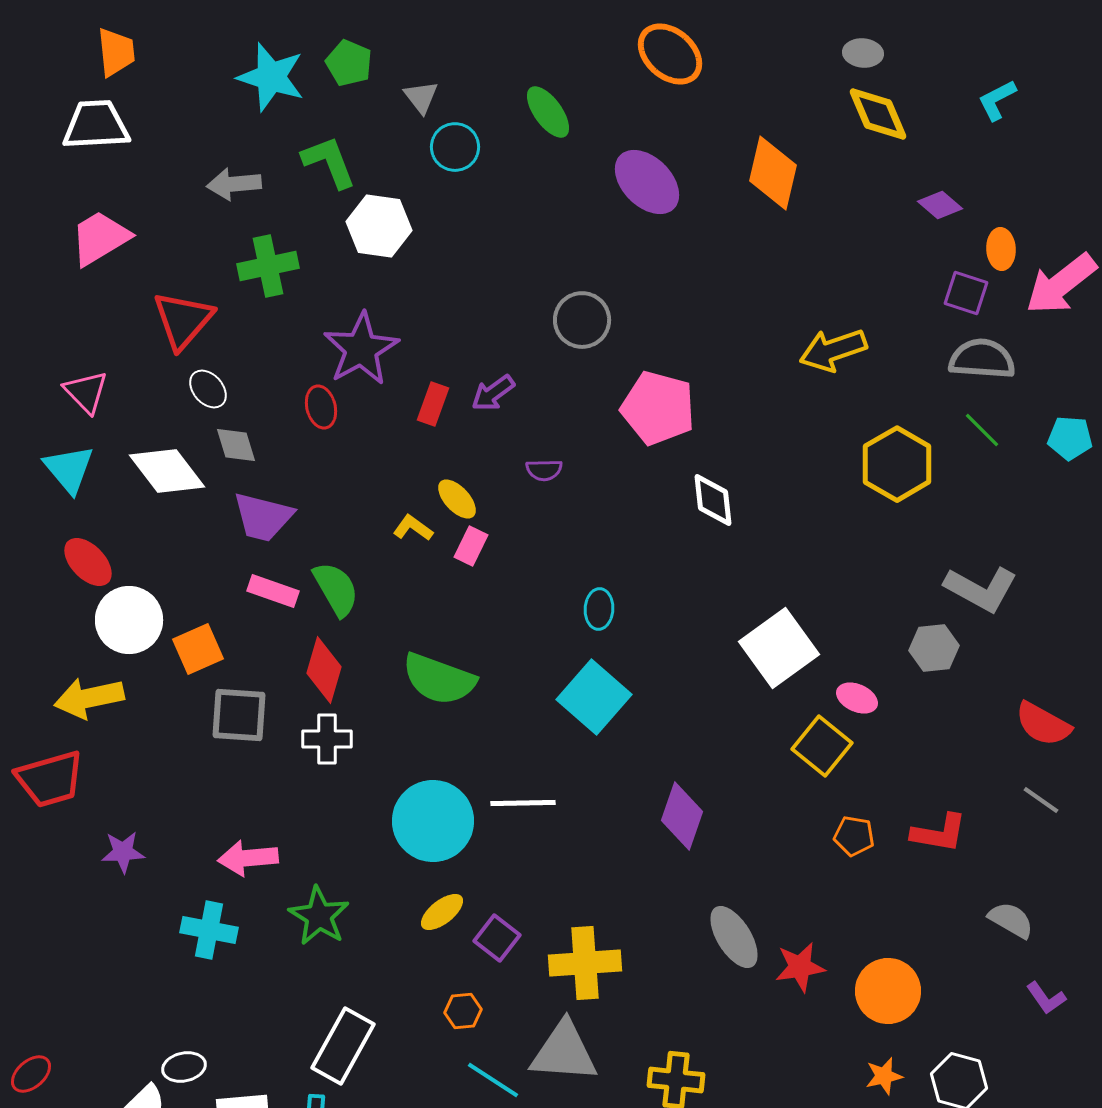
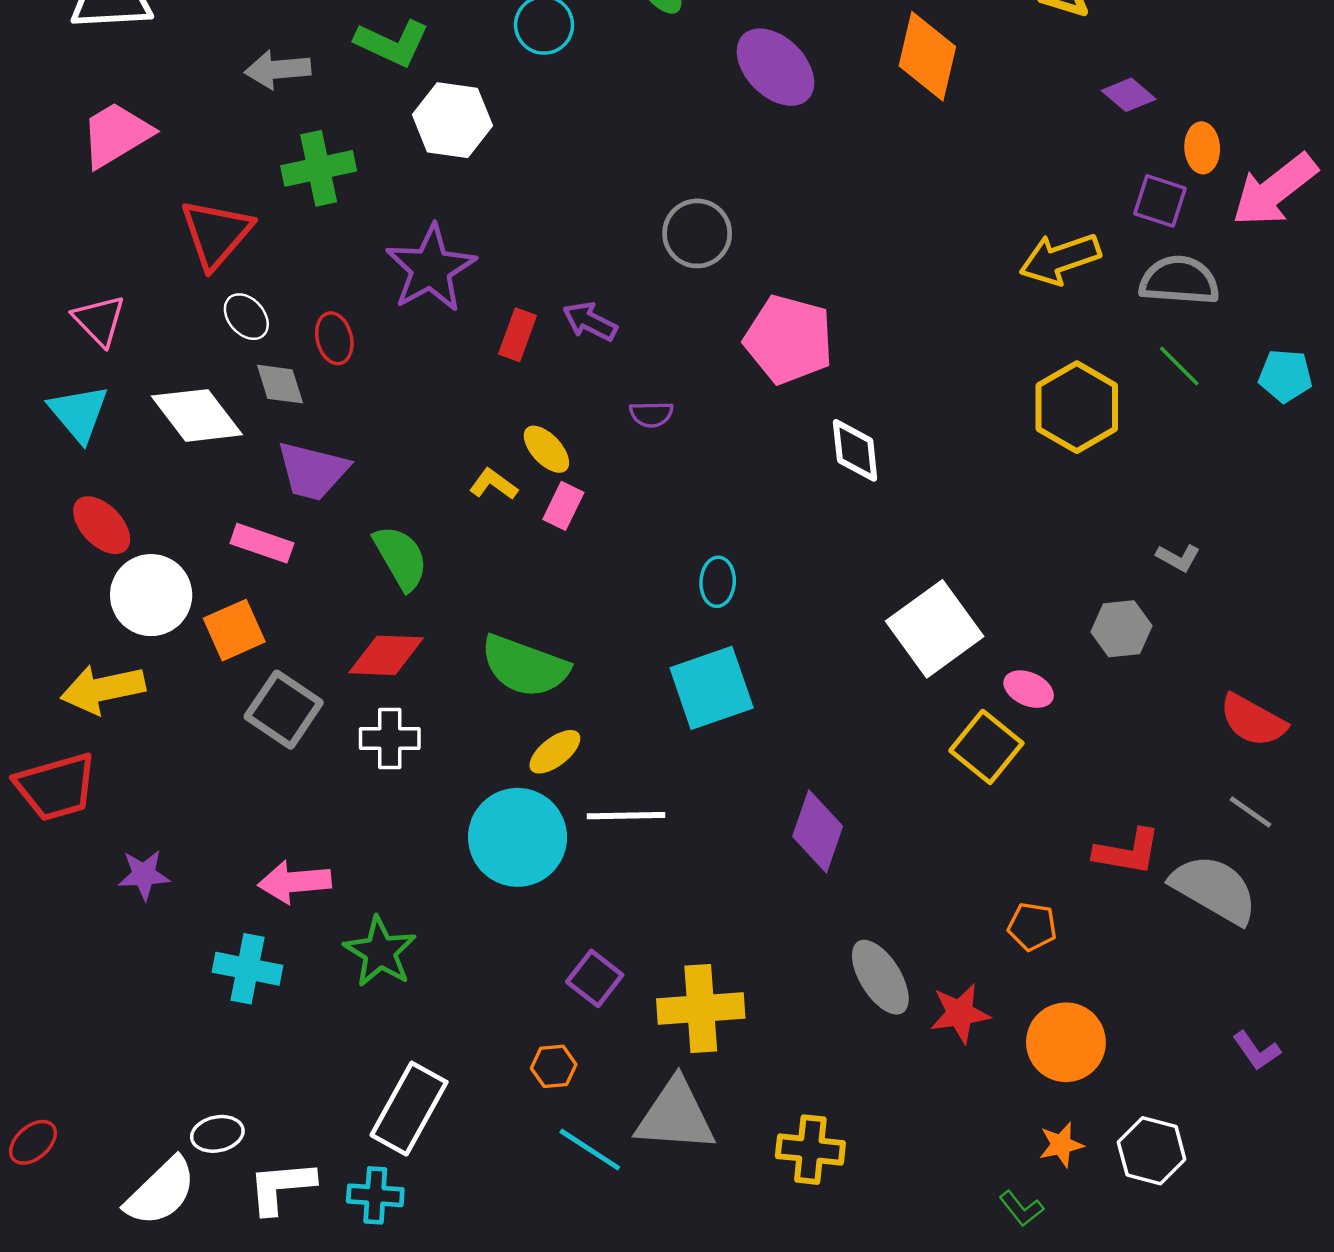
green L-shape: (329, 162) -> (392, 43), turned 136
yellow arrow: (833, 350) -> (1060, 259), moved
purple arrow: (493, 393) -> (590, 321), turned 63
red ellipse: (321, 407) -> (334, 338), moved
gray L-shape: (981, 589) -> (1178, 558), size x0.5
pink rectangle: (273, 591) -> (262, 543), moved
red diamond: (324, 670) -> (386, 655), turned 76
cyan square: (594, 697) -> (712, 688), turned 30
gray square: (239, 715) -> (284, 710), turned 30
orange pentagon: (854, 836) -> (1032, 927), moved
yellow ellipse: (442, 912) -> (555, 752), moved
gray semicircle: (1011, 920) -> (1214, 889), moved, size x1.6

